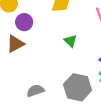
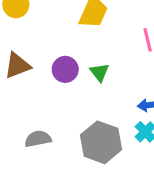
purple circle: (24, 22) -> (65, 69), moved

